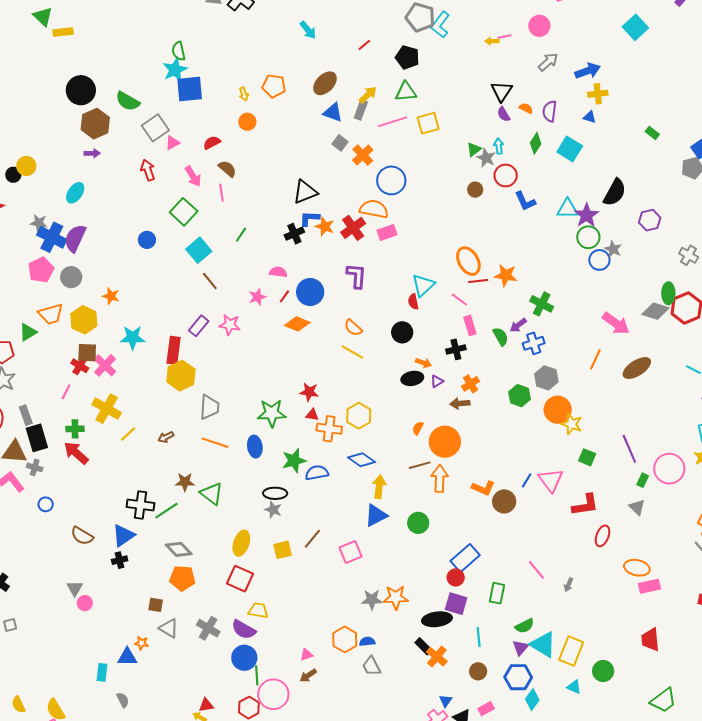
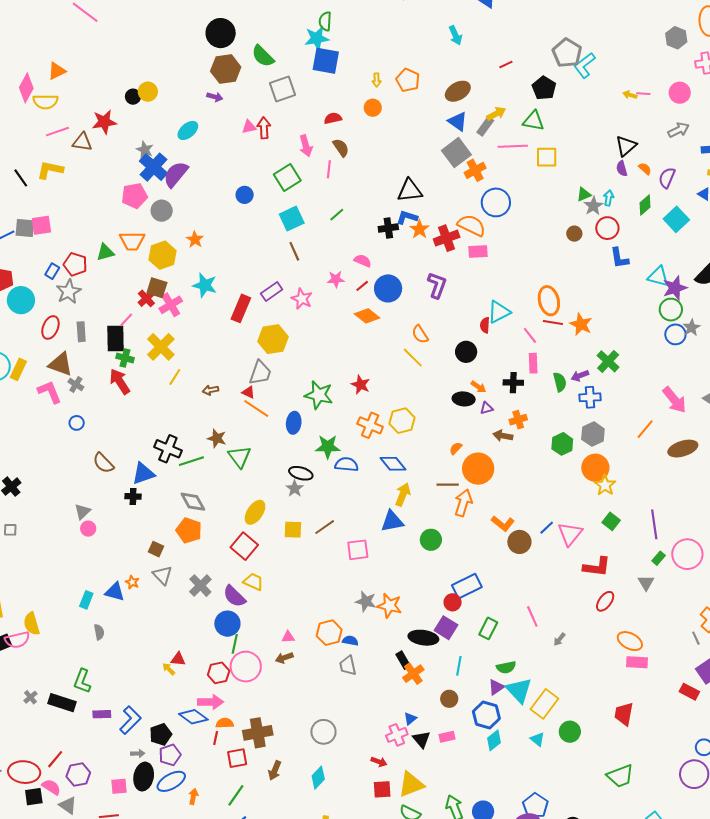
pink triangle: (172, 143) -> (249, 127), moved
gray square: (340, 143) -> (456, 153), size x1.8
yellow hexagon: (181, 376) -> (273, 339), moved
red triangle: (312, 415) -> (248, 392), moved
yellow line: (128, 434) -> (175, 377), turned -30
black rectangle: (37, 438) -> (116, 339), moved

